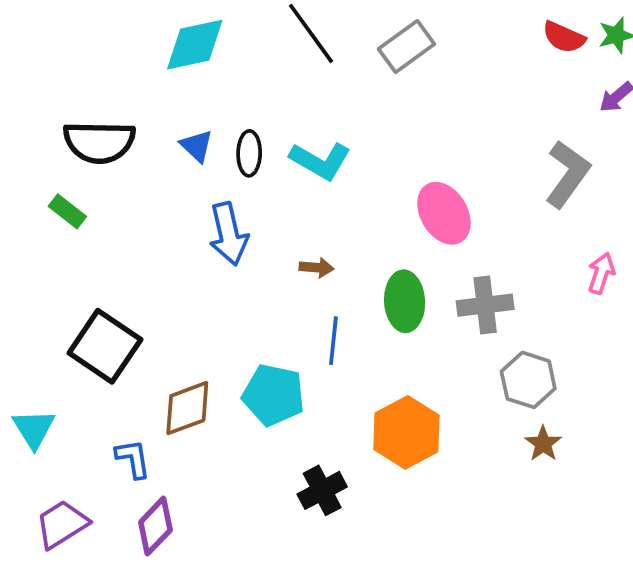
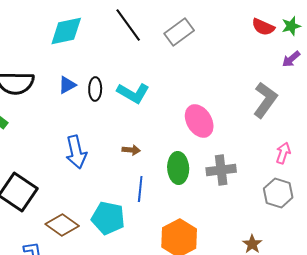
blue triangle: (197, 146) -> (67, 85), turned 48
blue arrow: (229, 234) -> (76, 152), moved
gray hexagon: (528, 380) -> (278, 193), moved
brown diamond: (187, 408) -> (62, 225), turned 56

